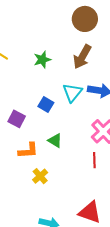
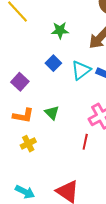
blue square: (46, 104) -> (53, 63), moved

